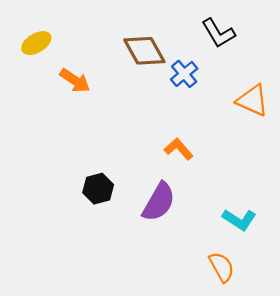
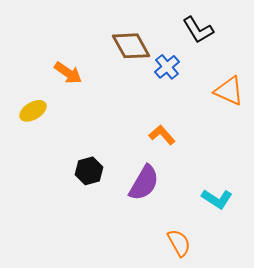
yellow ellipse: (36, 43) -> (33, 111), moved
orange semicircle: (222, 267) -> (179, 243), moved

